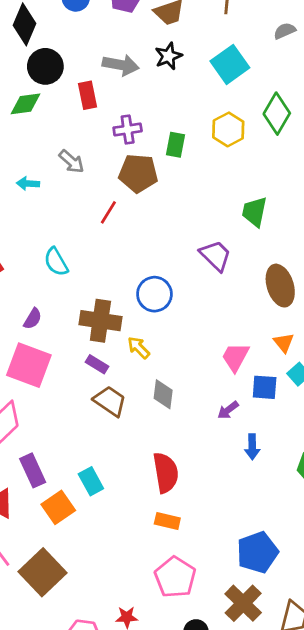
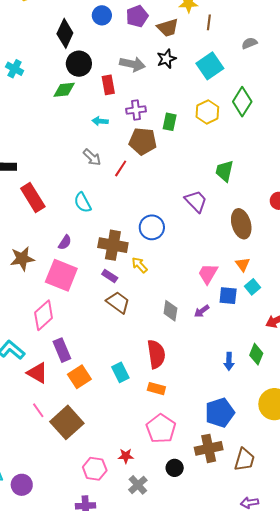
gray arrow: (72, 161) -> (92, 157), moved
cyan arrow: (28, 184) -> (100, 121), moved
gray diamond: (163, 394) -> (170, 311), moved
blue arrow: (252, 447) -> (229, 361), moved
cyan rectangle: (91, 481) -> (120, 372), moved
brown cross: (243, 603) -> (209, 448), turned 32

